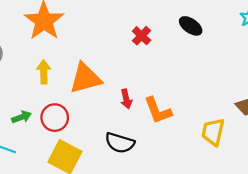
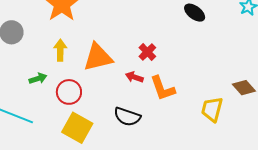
red cross: (142, 36) -> (147, 52), moved
red arrow: (126, 99) -> (134, 77), turned 120
green arrow: (22, 117) -> (38, 79), moved

